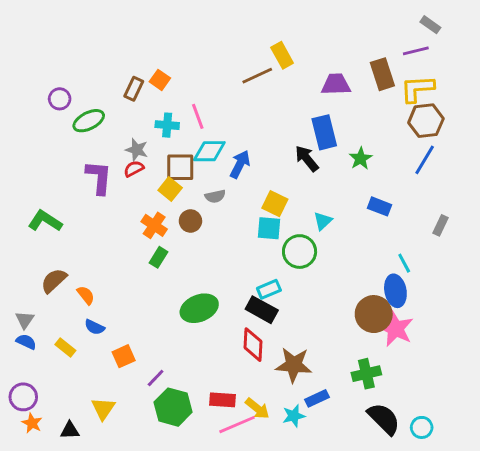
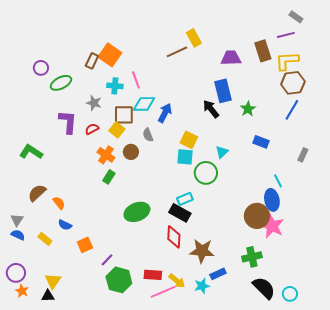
orange square: (160, 80) -> (110, 55), size x1.6
red semicircle: (134, 169) -> (92, 129), moved
gray semicircle: (215, 196) -> (148, 135), turned 80
yellow triangle: (103, 409) -> (53, 281), moved

